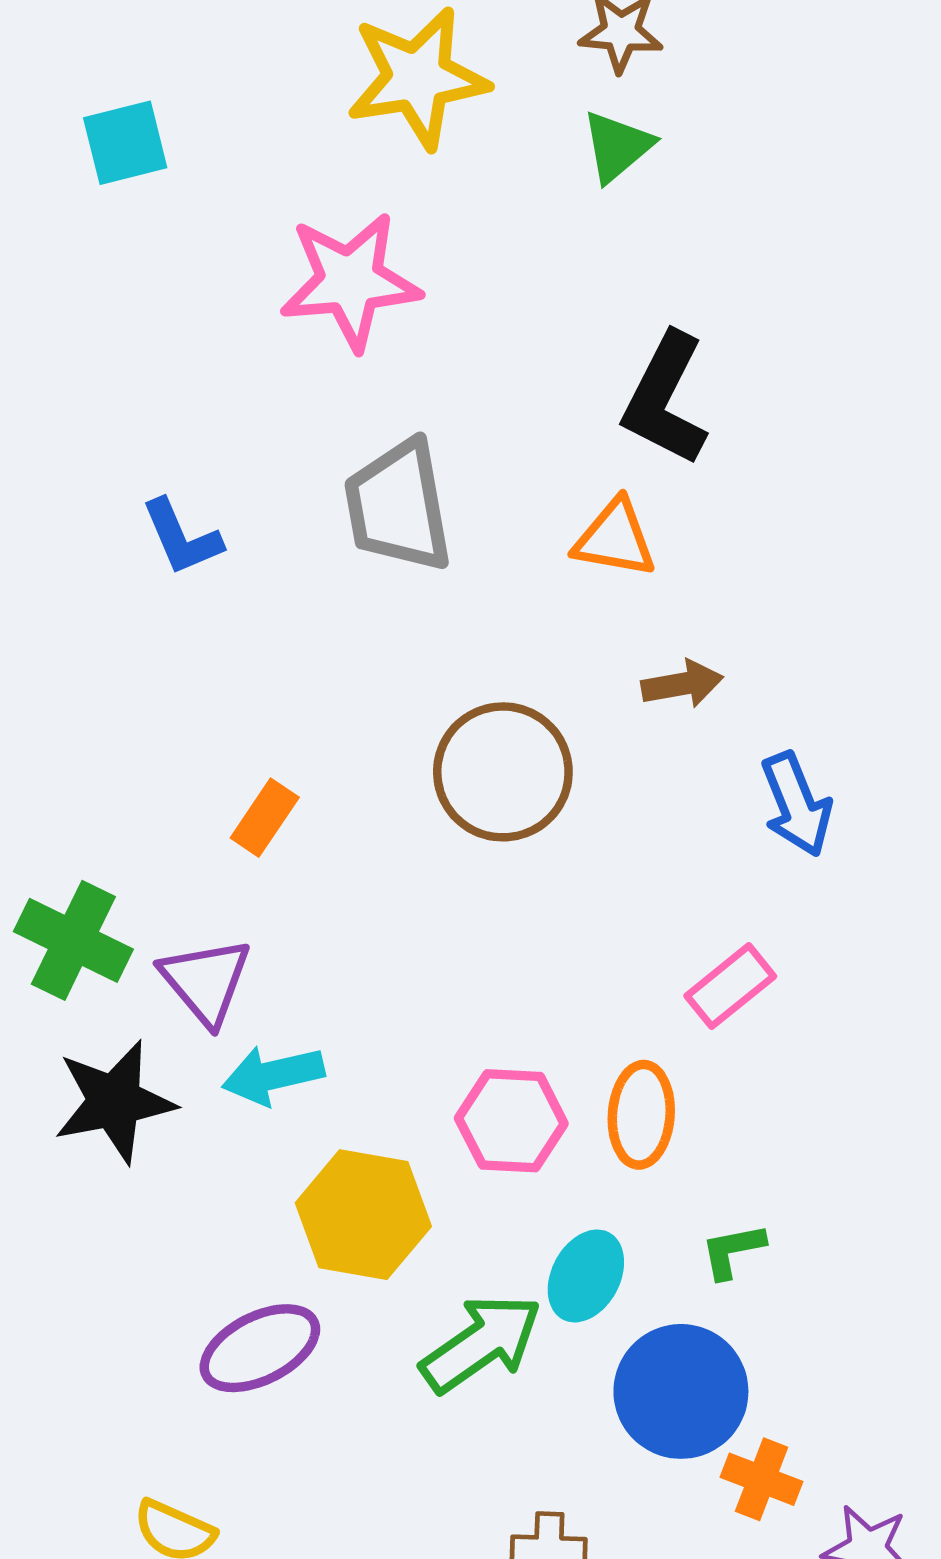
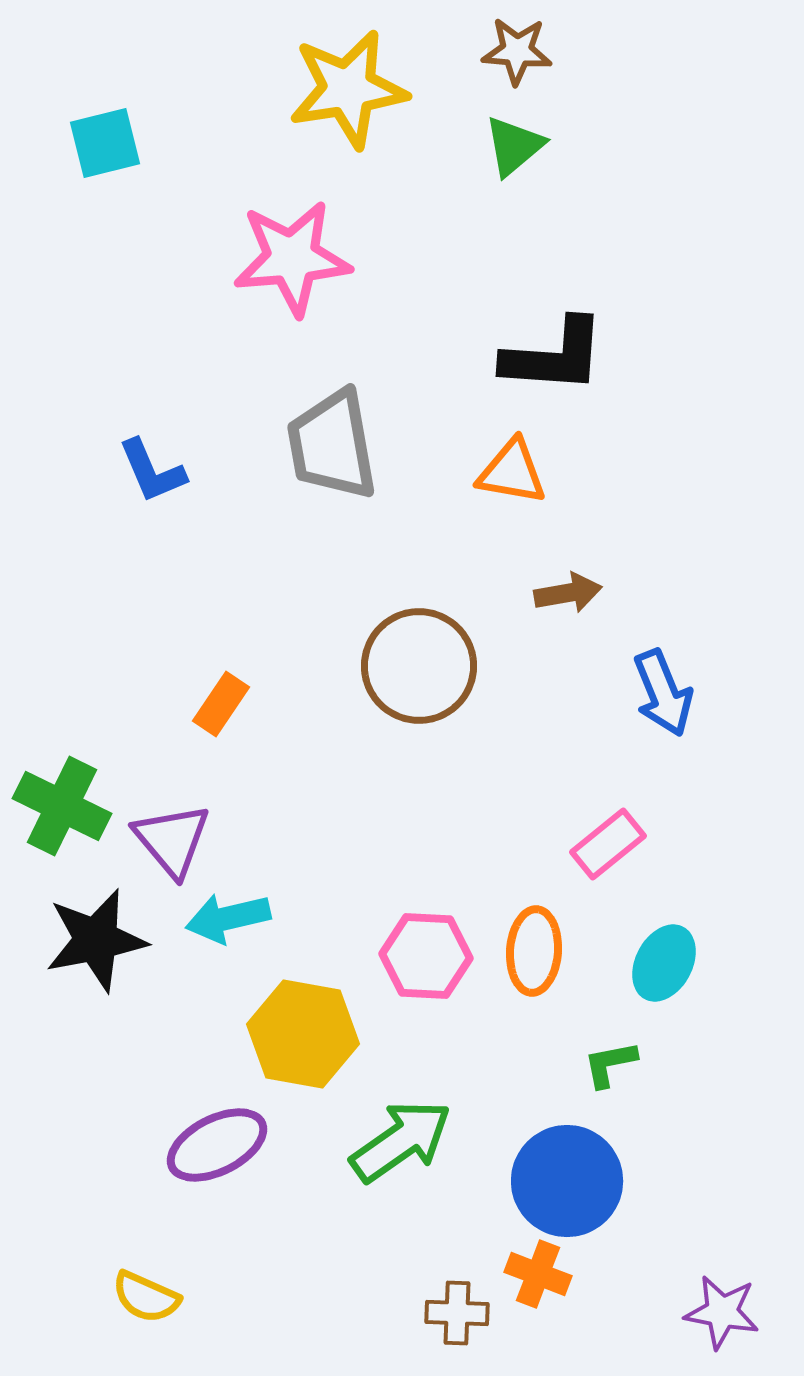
black L-shape: (665, 399) -> (554, 356), turned -113
cyan ellipse: (586, 1276) -> (664, 963), moved
orange cross: (762, 1479) -> (538, 1274), moved

